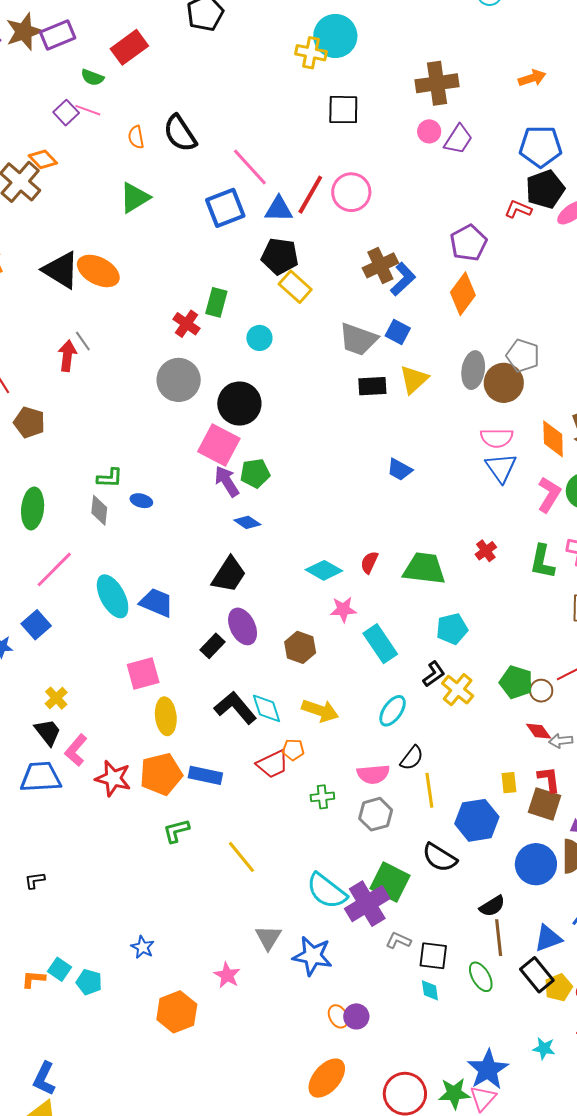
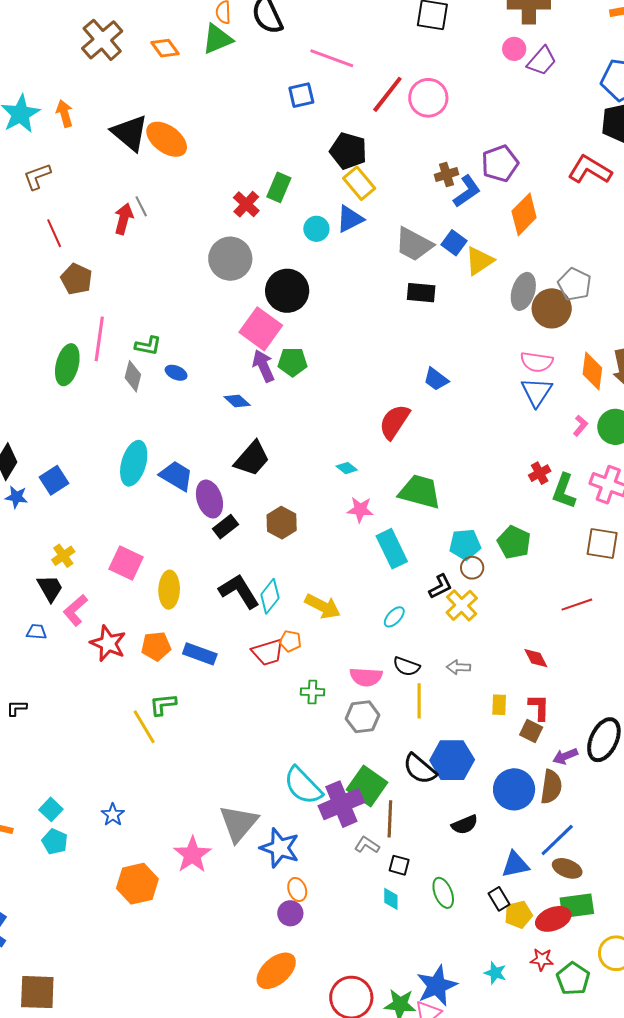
orange diamond: (43, 159) -> (165, 48), moved
pink line: (250, 167) -> (332, 58), turned -36
green triangle: (135, 198) -> (217, 39), moved
blue square: (225, 208) -> (301, 95), size x0.7
blue triangle: (279, 209) -> (350, 219), moved, turned -36
red L-shape: (518, 209) -> (590, 170), moved, size x1.6
purple pentagon: (468, 243) -> (500, 163), moved
brown cross: (380, 265) -> (447, 175), size x0.7
yellow triangle: (414, 380) -> (479, 261), moved
pink L-shape: (549, 495) -> (580, 426), size x0.6
blue diamond: (247, 522) -> (237, 401), moved
red cross: (486, 551) -> (540, 473), moved
red semicircle: (369, 562) -> (394, 422), moved, size x1.6
green trapezoid: (424, 568) -> (420, 492), moved
pink line: (54, 569) -> (99, 339), moved, turned -45
cyan diamond: (324, 570) -> (347, 468), size x0.6
cyan ellipse: (113, 596) -> (134, 463), turned 36
purple ellipse: (243, 626) -> (209, 499), moved
brown hexagon: (300, 647) -> (282, 523), moved
pink square: (143, 673) -> (126, 563), moved, turned 32
green pentagon: (516, 682) -> (514, 542), moved
brown circle: (541, 691) -> (472, 568), moved
cyan diamond: (267, 708) -> (270, 596), turned 48
cyan ellipse: (393, 711) -> (394, 617), size x0.7
gray arrow: (561, 741) -> (458, 667), moved
black semicircle: (412, 758) -> (406, 666), turned 64
orange pentagon: (161, 774) -> (156, 646), size x0.7
blue trapezoid: (41, 777) -> (36, 632), size x0.5
brown square: (544, 804) -> (531, 731), size x0.7
blue hexagon: (477, 820) -> (452, 760), moved
yellow line: (241, 857) -> (144, 727), moved
black L-shape: (35, 880) -> (17, 708), moved
gray triangle: (268, 938) -> (239, 823), size x1.5
brown line: (499, 938) -> (390, 819), moved
black square: (433, 956) -> (399, 865), size x0.7
cyan square: (59, 969) -> (51, 809), moved
pink star: (227, 975) -> (192, 855), size x1.4
black rectangle: (537, 975) -> (499, 899), size x0.7
orange ellipse: (338, 1016) -> (297, 890), moved
purple circle: (356, 1016) -> (290, 913), moved

